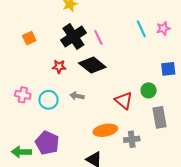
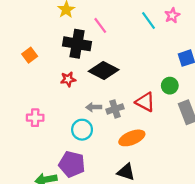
black cross: (73, 37) -> (77, 44), turned -35
pink line: (98, 37) -> (100, 25), moved
cyan circle: (48, 100) -> (82, 130), moved
gray cross: (132, 139) -> (115, 109), moved

